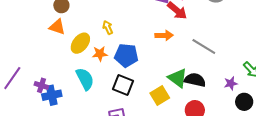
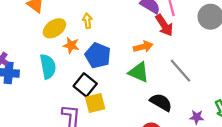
orange arrow: (164, 35) -> (143, 47), turned -30
green triangle: (178, 78) -> (139, 72), moved, turned -30
yellow square: (160, 95) -> (95, 103), moved

